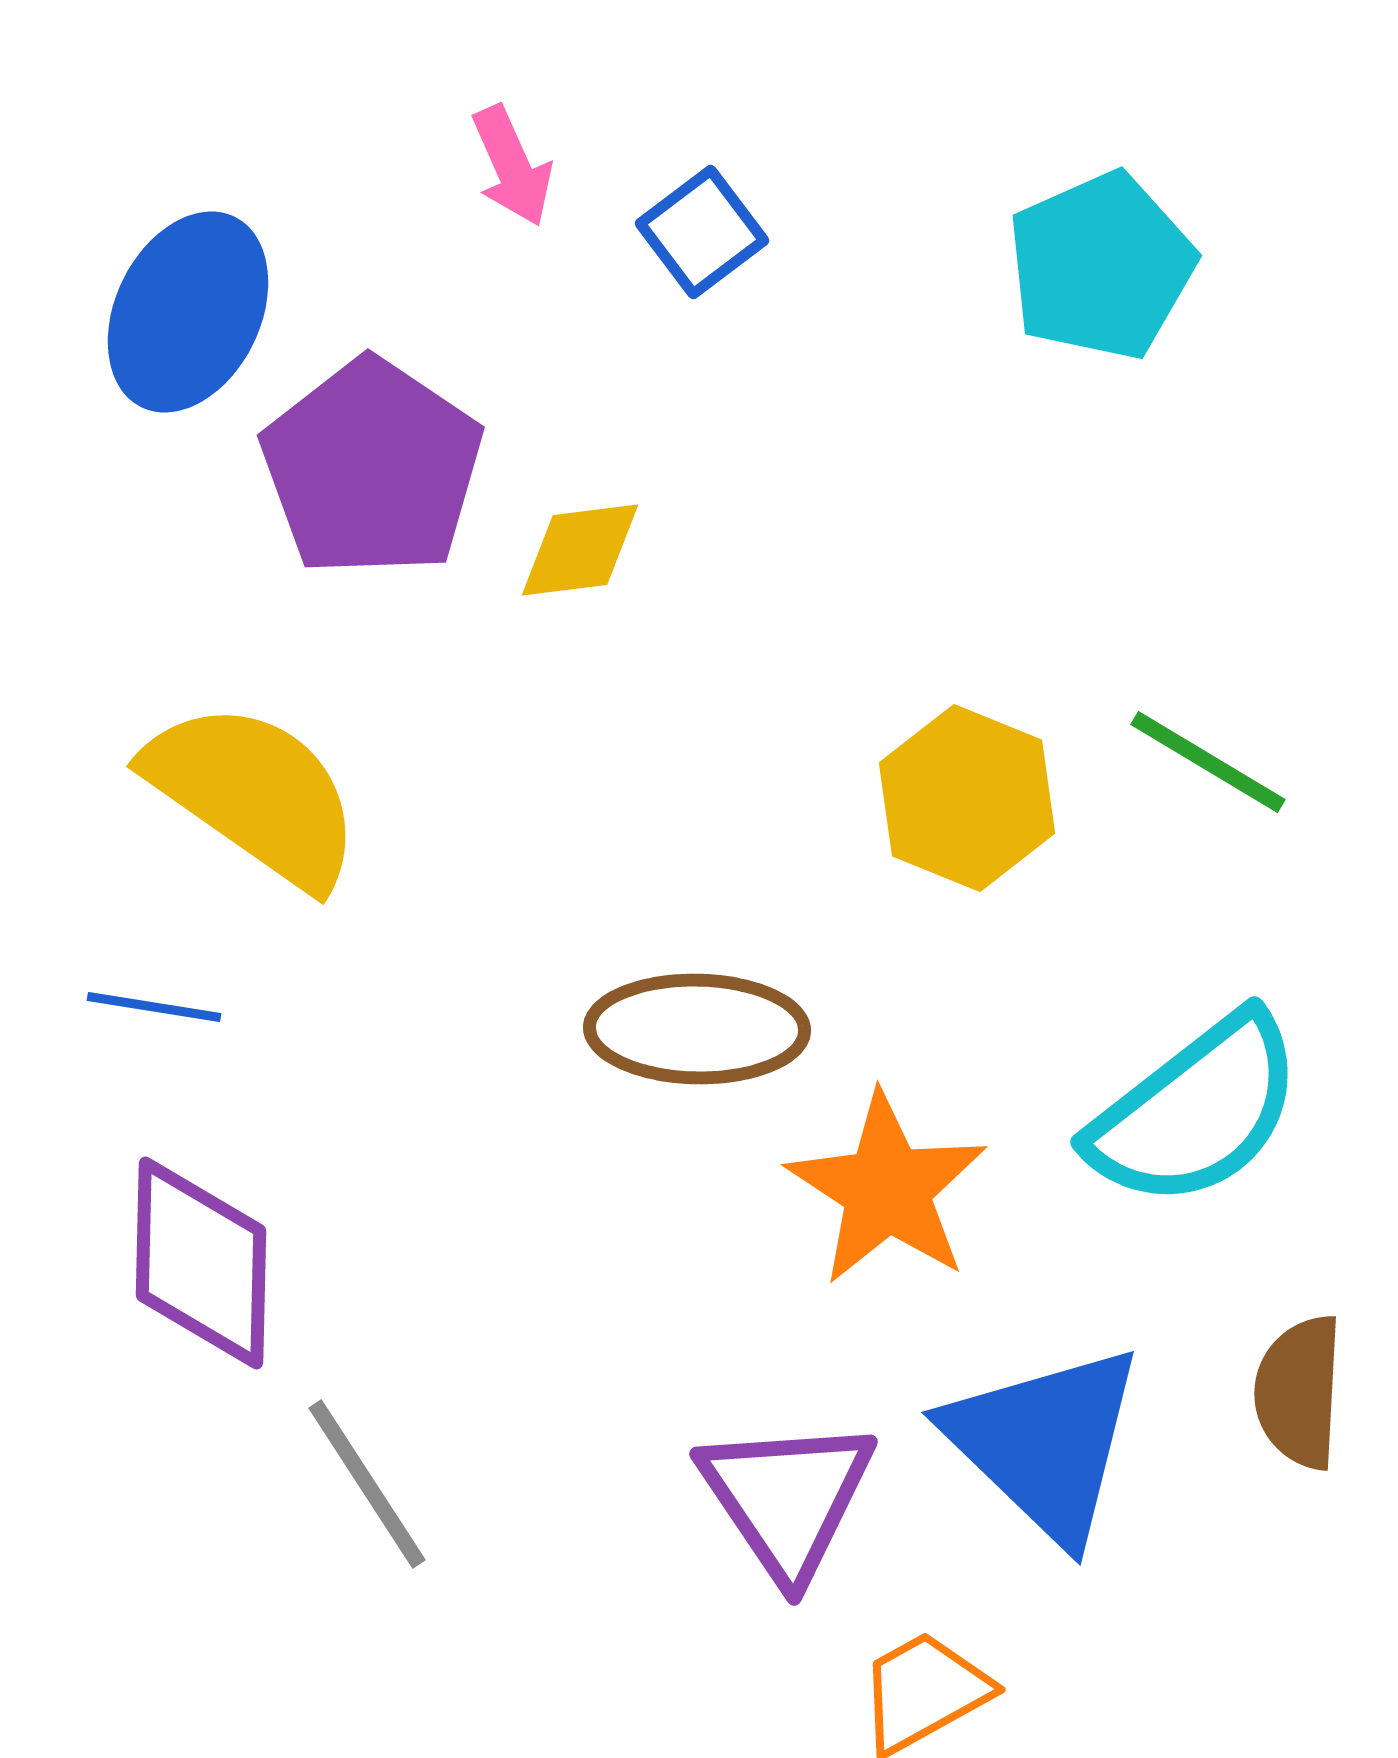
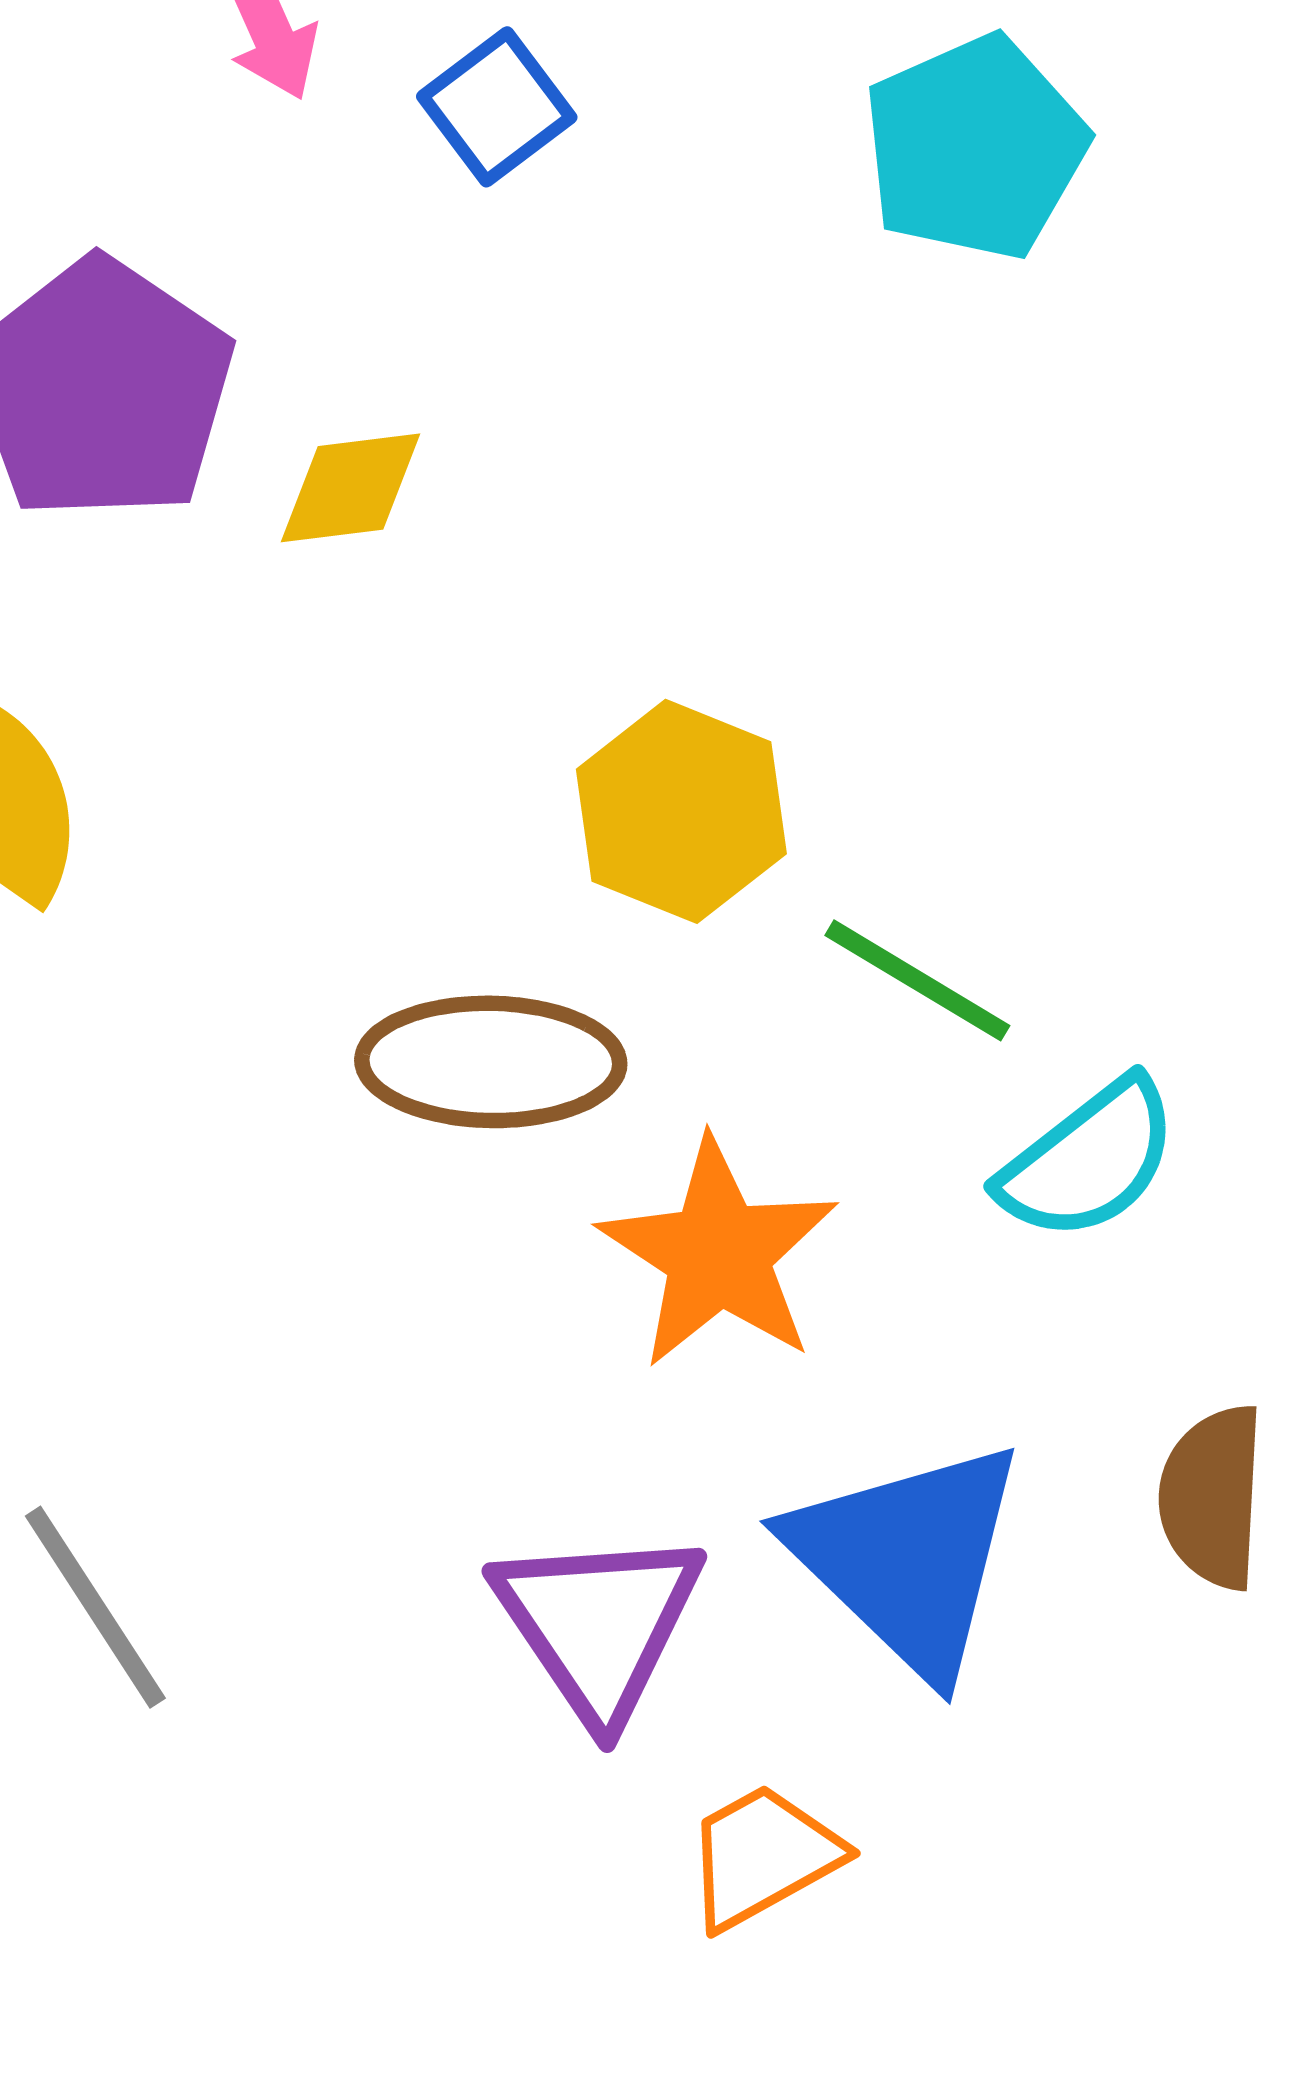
green line: (1208, 762) -> (917, 980), moved
yellow hexagon: (967, 798) -> (681, 811), moved
cyan semicircle: (1196, 1111) -> (1089, 1160), size x0.7

